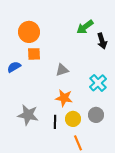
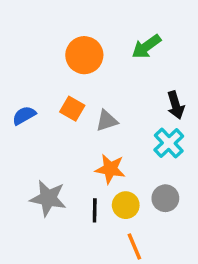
orange circle: (29, 32) -> (84, 55), moved
black arrow: (102, 41) -> (176, 105), moved
orange square: (34, 54) -> (72, 109), moved, turned 32

